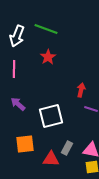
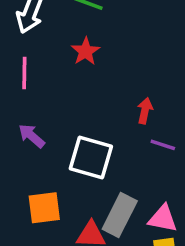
white square: (51, 116) -> (91, 157), turned 30
gray rectangle: (67, 148) -> (120, 215), size x1.6

